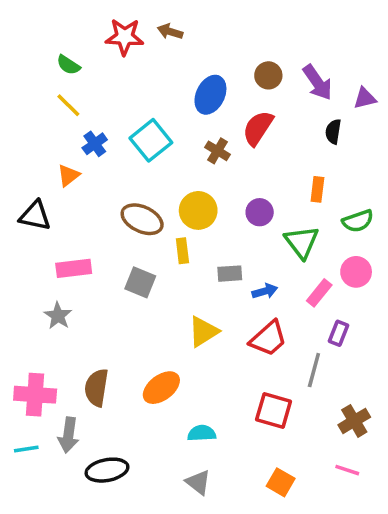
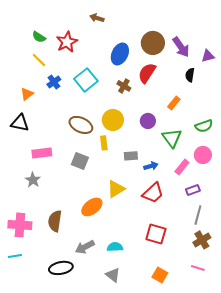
red star: (125, 37) -> (67, 42), moved, turned -30
brown circle: (268, 75) -> (153, 43), size x1.5
orange triangle: (68, 175) -> (27, 94), moved
orange rectangle: (317, 189) -> (174, 103), moved, turned 32
purple rectangle: (339, 333) -> (193, 190), turned 48
gray line: (314, 370) -> (198, 215), moved
orange ellipse: (161, 388) -> (92, 207), moved
gray arrow: (68, 435) -> (85, 247), moved, turned 54

